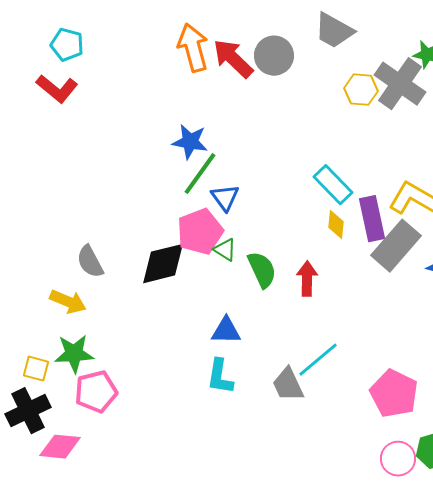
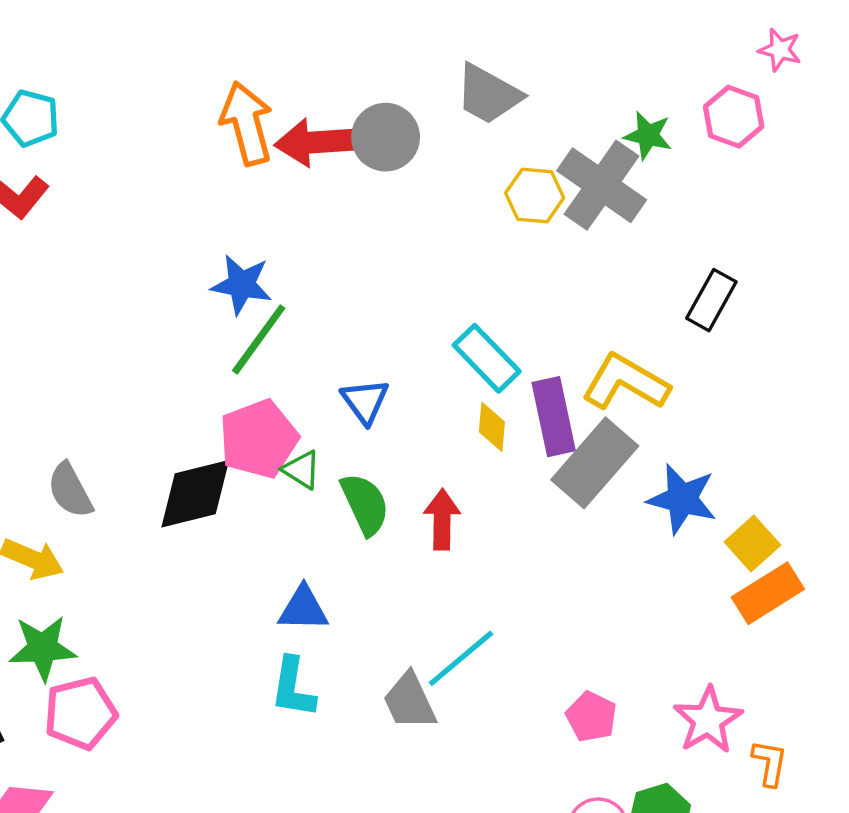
red arrow: (233, 59) -> (315, 142), turned -48
blue triangle: (225, 198) -> (365, 401), moved
pink pentagon: (394, 394) -> (591, 717), size x0.6

